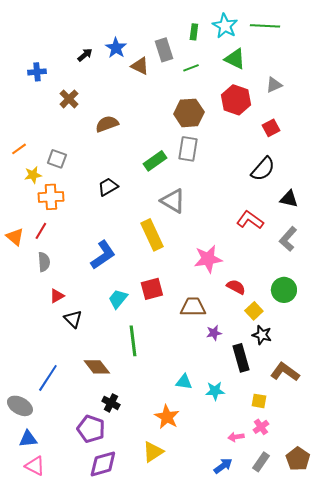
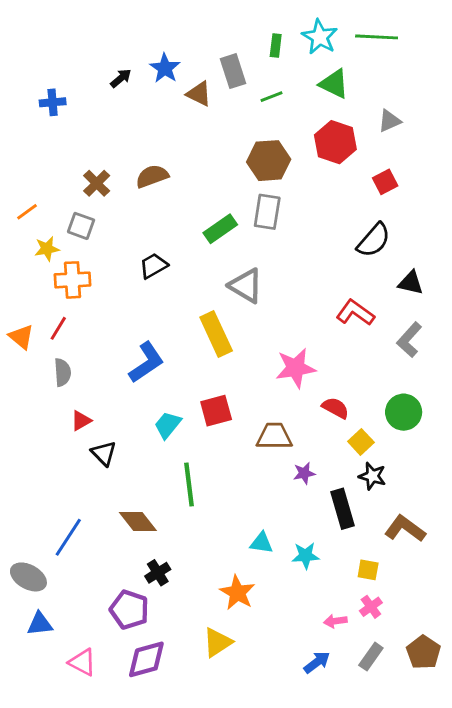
brown cross: (69, 99) -> (97, 183), moved
black cross: (111, 403) -> (158, 573), turned 30
pink triangle: (35, 466) -> (82, 662), moved

